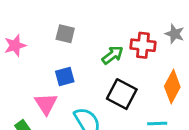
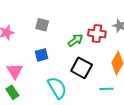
pink triangle: (46, 104) -> (15, 71), moved

